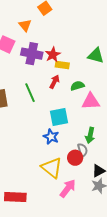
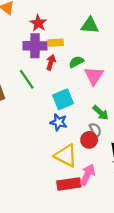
purple cross: (32, 54) -> (35, 46), moved
red star: (53, 55) -> (38, 23), moved
pink triangle: (91, 101) -> (94, 76), turned -42
green arrow: (90, 135) -> (101, 113), turned -49
red rectangle: (15, 197) -> (69, 184), moved

